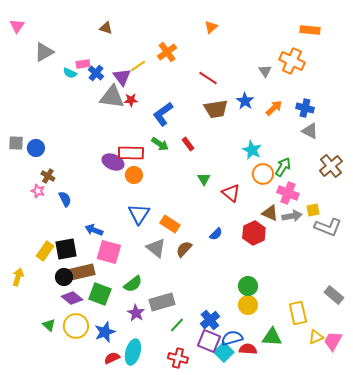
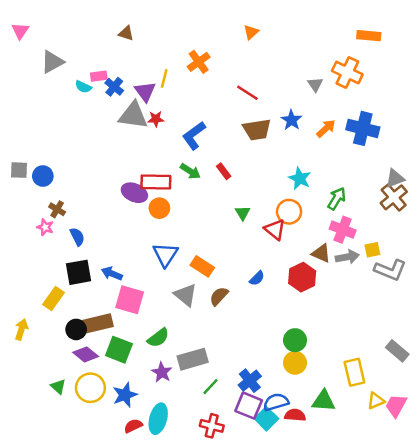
yellow line: (138, 66) -> (164, 78), turned -42
blue cross: (305, 108) -> (363, 128), size x1.5
gray triangle: (310, 131) -> (395, 178), moved, turned -48
orange circle: (263, 174) -> (289, 212), moved
black square: (66, 249) -> (79, 272), moved

